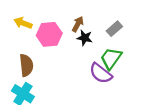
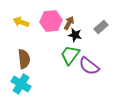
pink hexagon: (49, 34) -> (51, 21), moved
green trapezoid: (111, 58) -> (70, 55), moved

